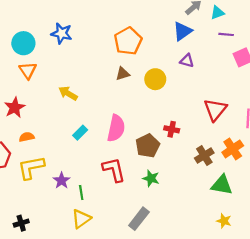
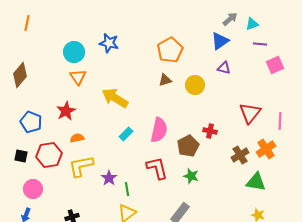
yellow arrow: (68, 93) -> (115, 98), size x1.5

